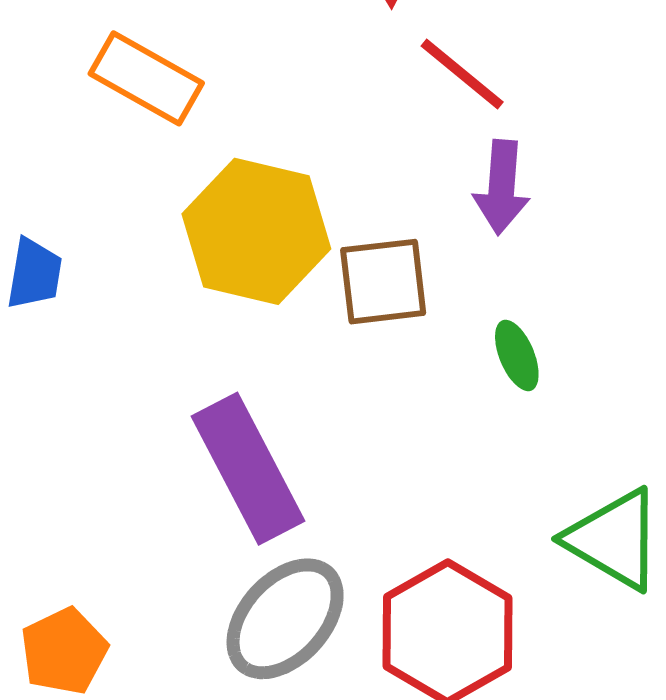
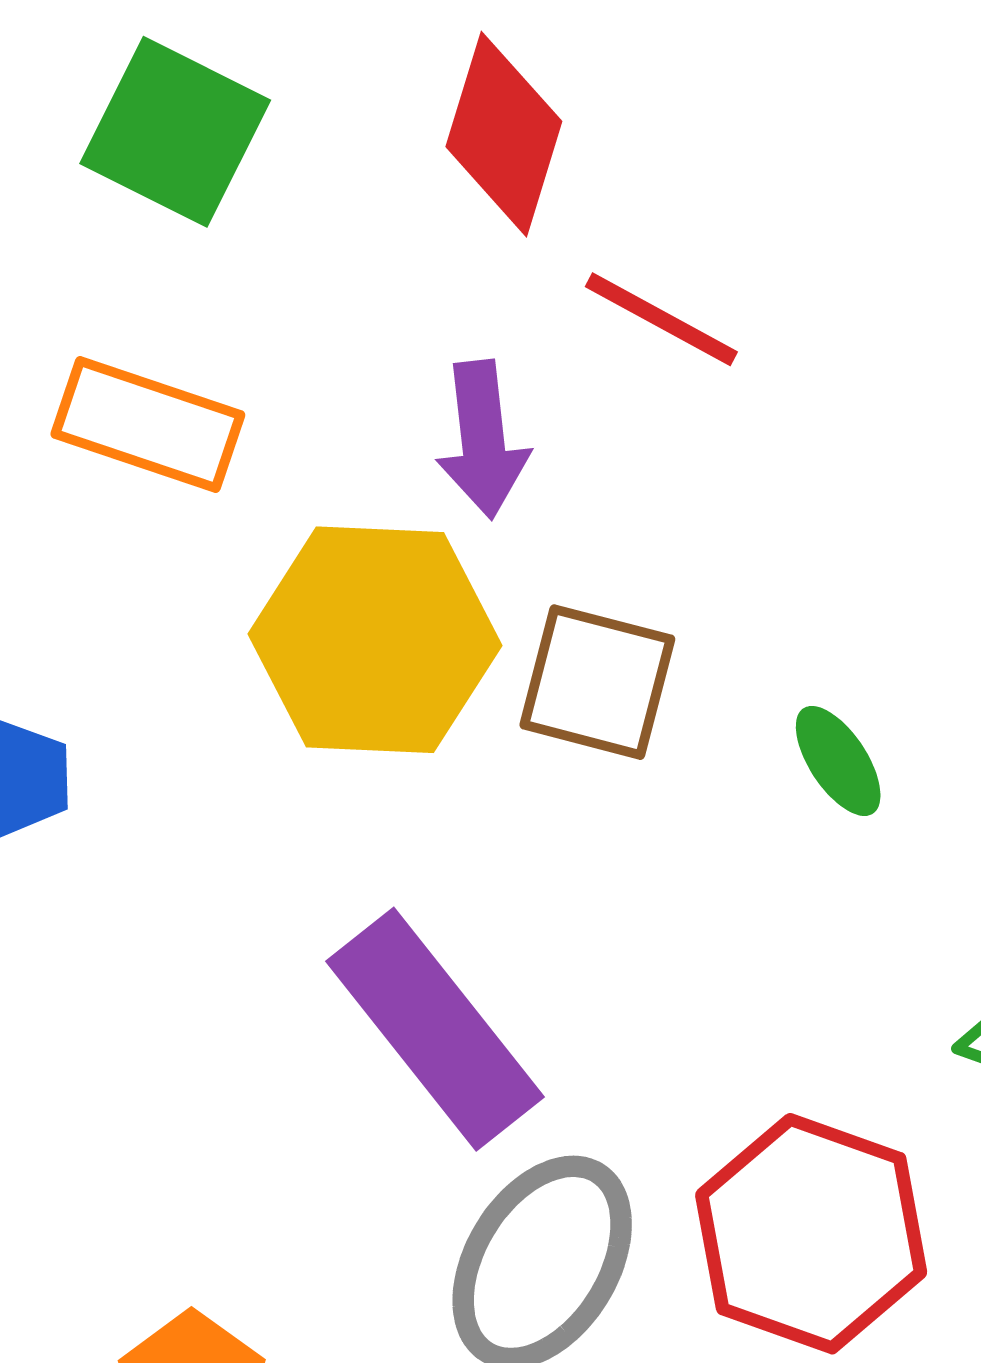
purple arrow: (502, 187) -> (483, 439), moved
brown square: (383, 282) -> (597, 682), turned 32

